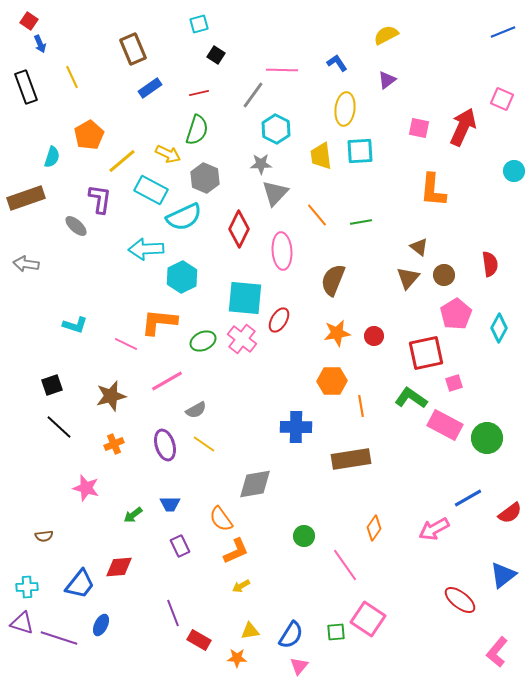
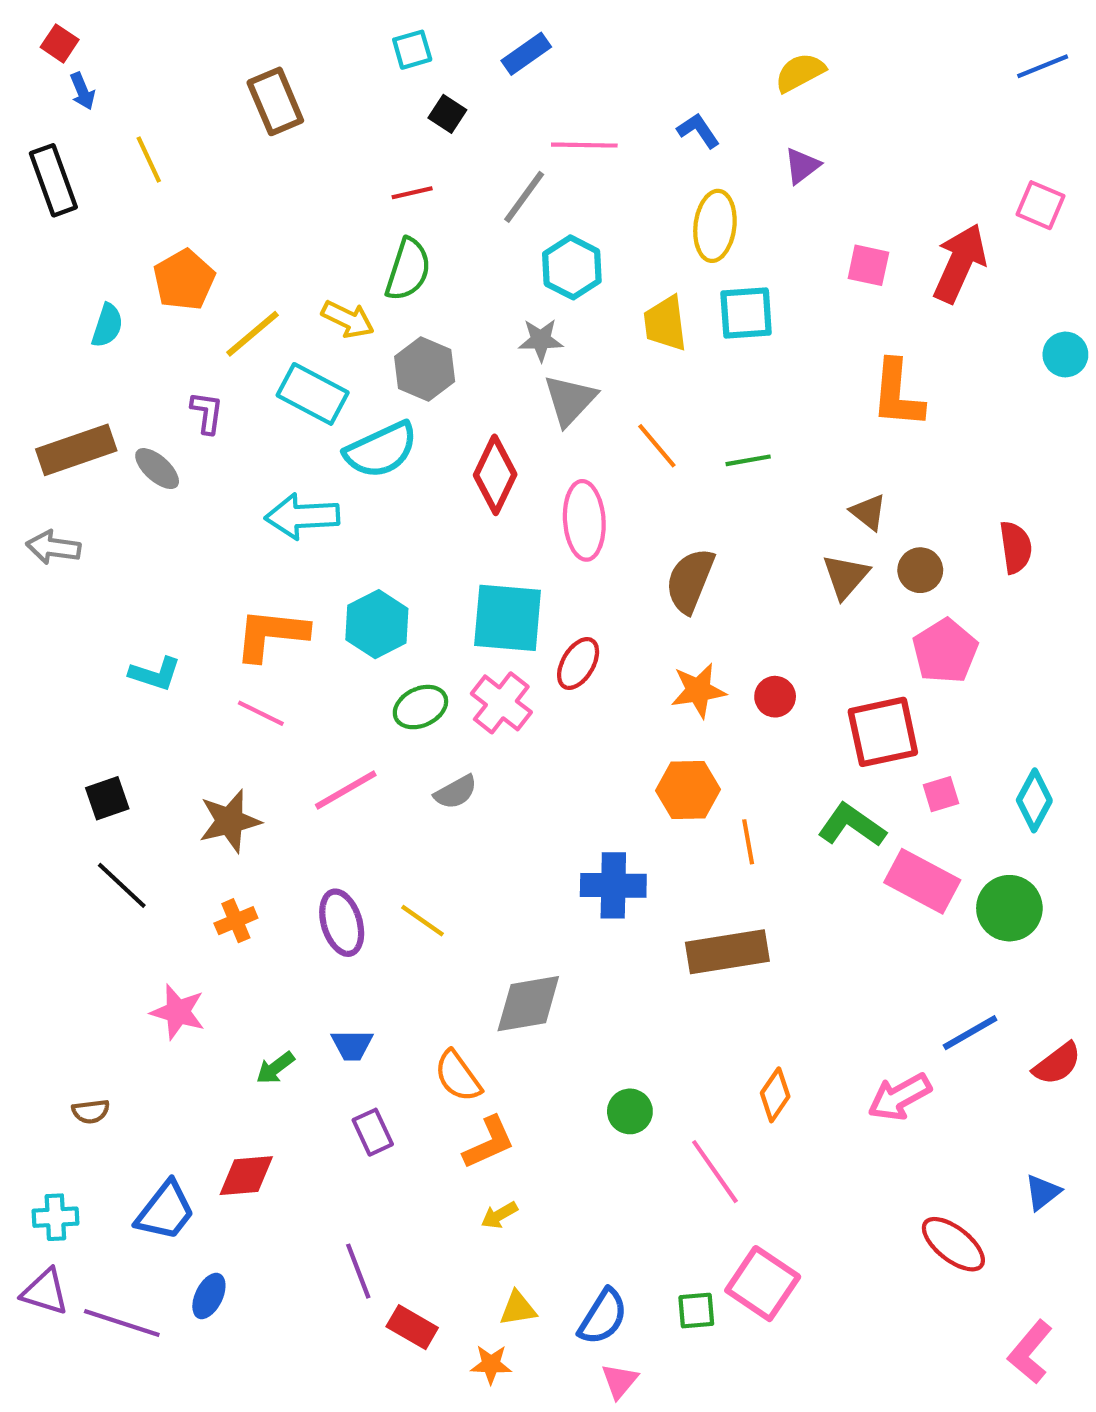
blue rectangle: (150, 88) -> (526, 54), moved
brown rectangle: (26, 198) -> (76, 450), moved
purple L-shape: (100, 199) -> (207, 413), size x0.7
cyan hexagon: (182, 277) -> (377, 624), moved
orange L-shape: (159, 322) -> (271, 634), moved
cyan diamond: (499, 328) -> (1034, 800), moved
gray semicircle: (196, 410) -> (456, 792), moved
blue triangle: (503, 575) -> (1043, 1192), size x0.7

